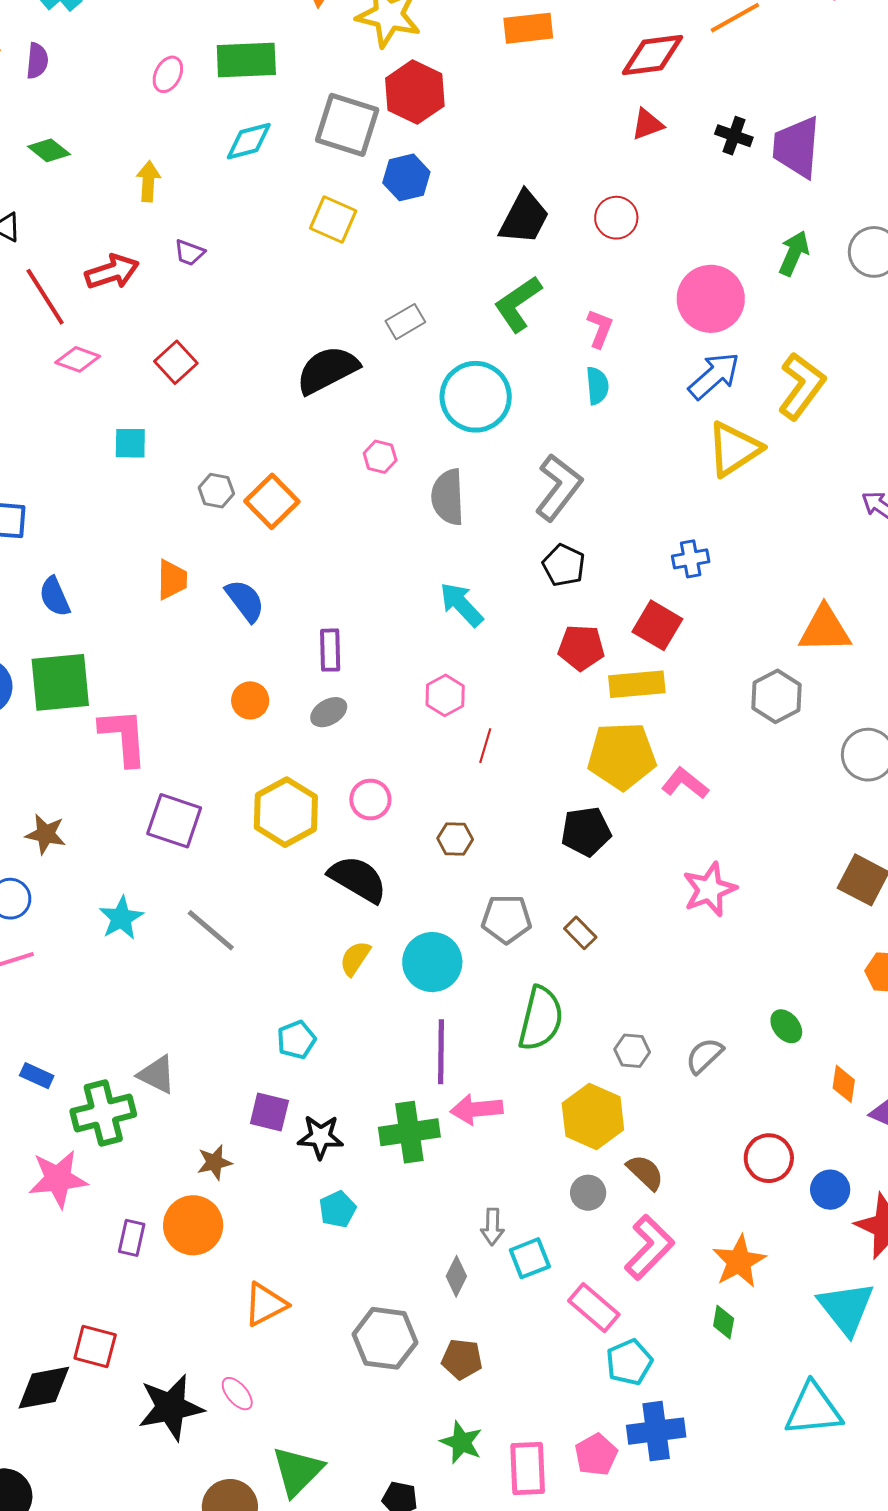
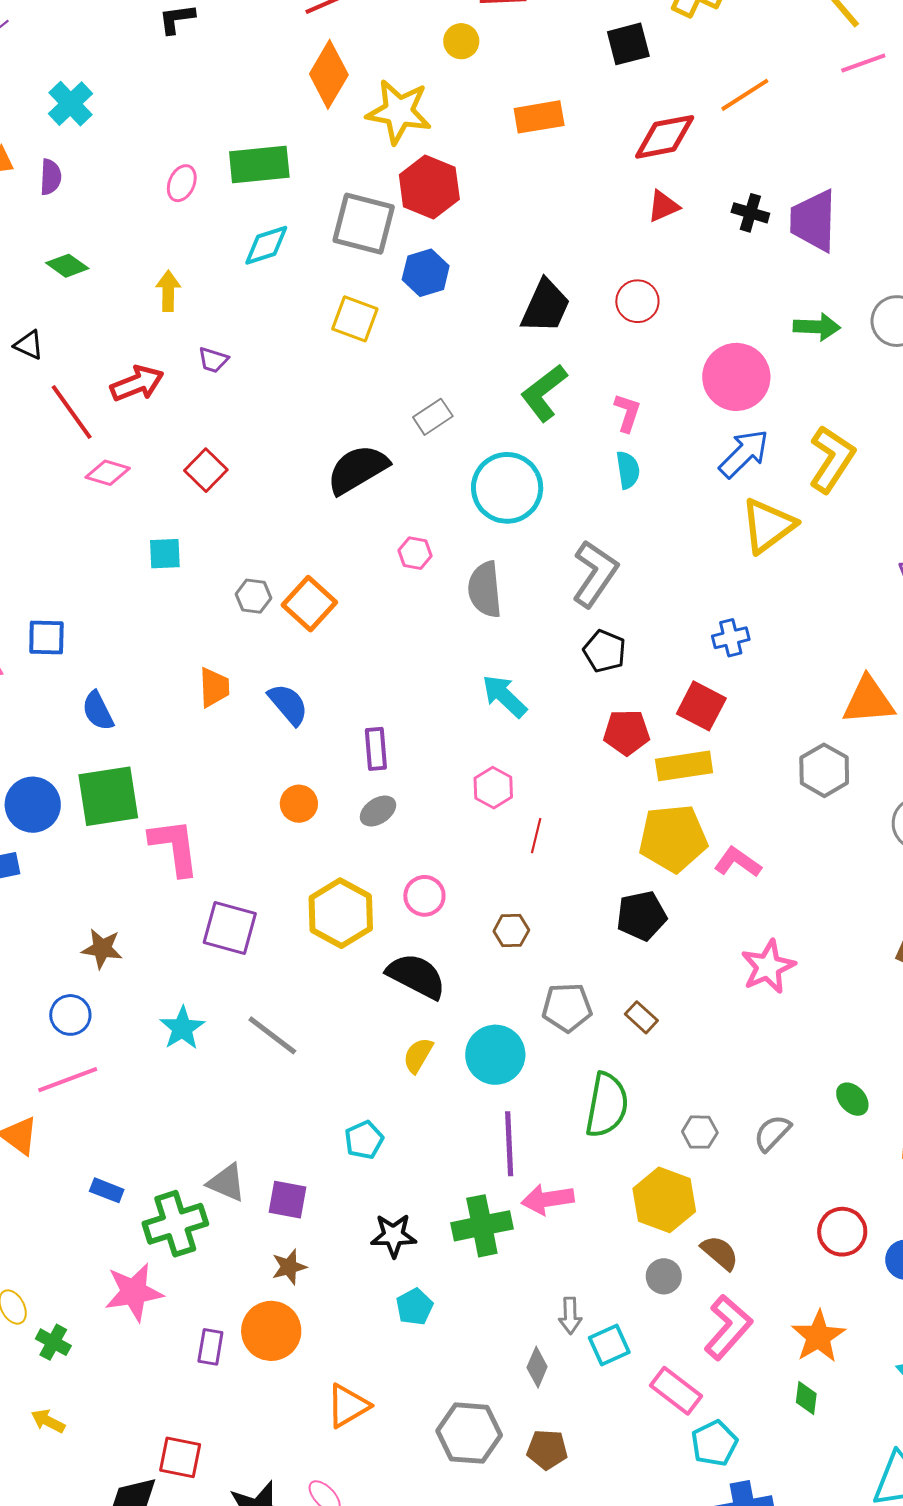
green arrow: (794, 253) -> (817, 327), turned 72
purple square: (269, 1112) -> (287, 1200), moved

